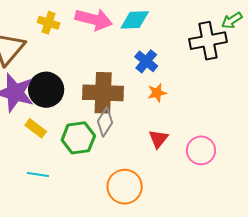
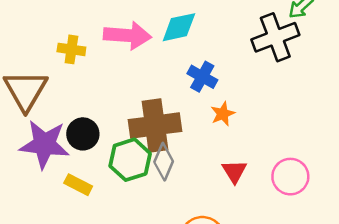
black circle: (46, 90) -> (83, 134), size x0.7
green hexagon: (78, 138) -> (130, 160), moved

